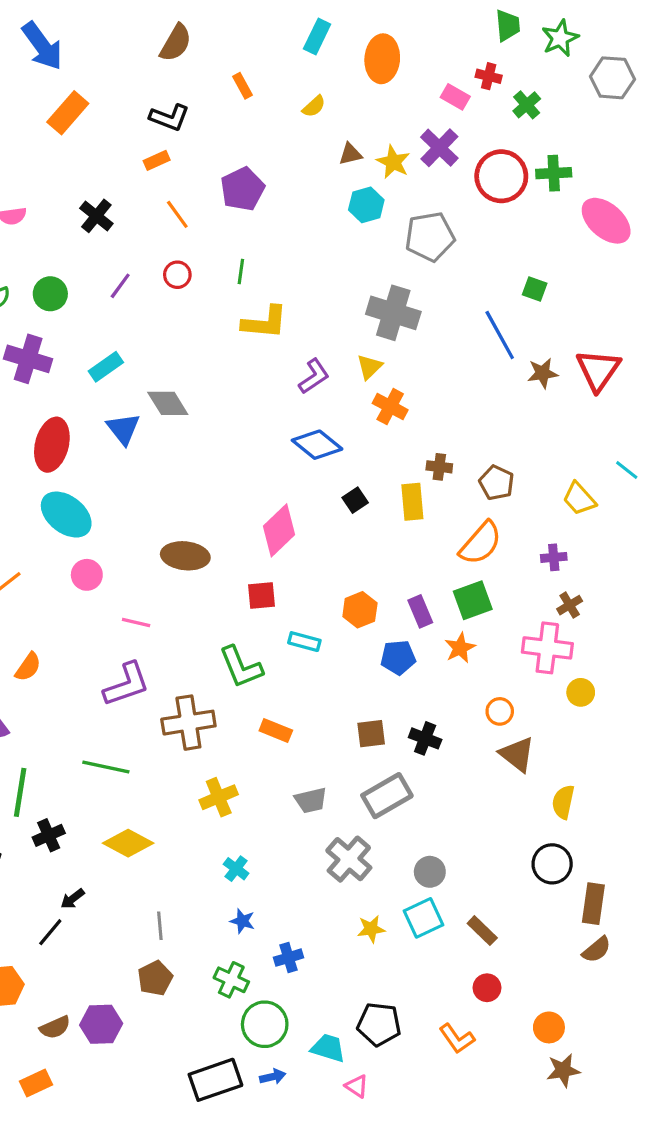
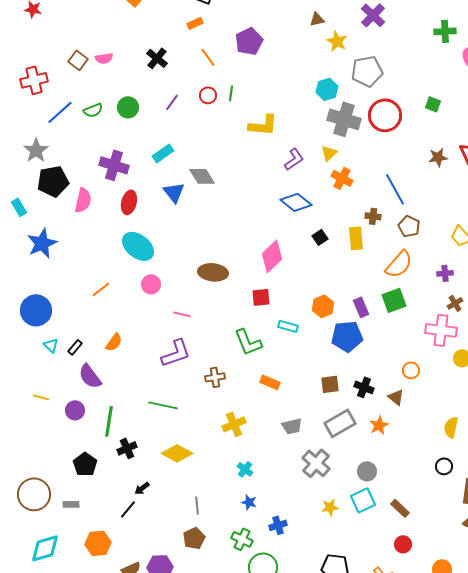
yellow star: (393, 162) -> (337, 41), moved
red circle: (501, 176) -> (385, 115), moved
cyan hexagon: (366, 205) -> (327, 89), moved
green line: (241, 272) -> (231, 93), moved
blue line: (500, 335) -> (395, 189), moved
purple cross: (28, 359) -> (114, 165), moved
red ellipse: (52, 445) -> (129, 202), size x0.7
orange star: (460, 648) -> (379, 425), moved
blue pentagon: (398, 657) -> (347, 336), size x1.4
brown cross: (188, 723) -> (215, 377), size x0.6
brown triangle: (517, 754) -> (396, 397), moved, size x0.7
black circle: (552, 864) -> (444, 466), size x0.7

